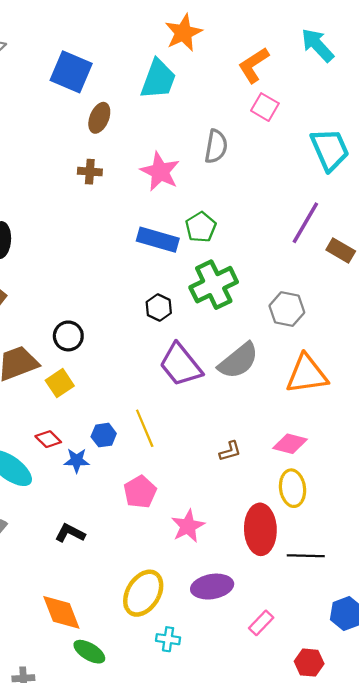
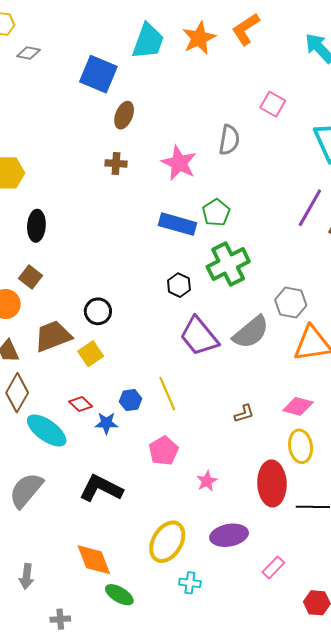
orange L-shape: (254, 65) -> (246, 29), moved
cyan trapezoid: (158, 79) -> (148, 41), moved
gray hexagon: (287, 309) -> (291, 303), moved
pink star: (188, 526) -> (207, 481), size x0.7
black L-shape: (70, 533) -> (101, 488), size x1.6

